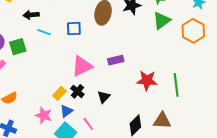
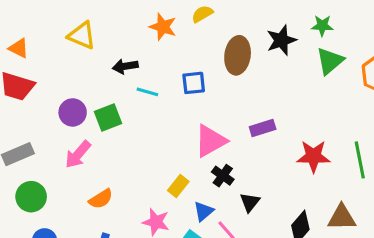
black cross: (77, 91) -> (223, 176), moved
black triangle: (104, 97) -> (250, 202), moved
blue triangle: (66, 111) -> (204, 211), moved

